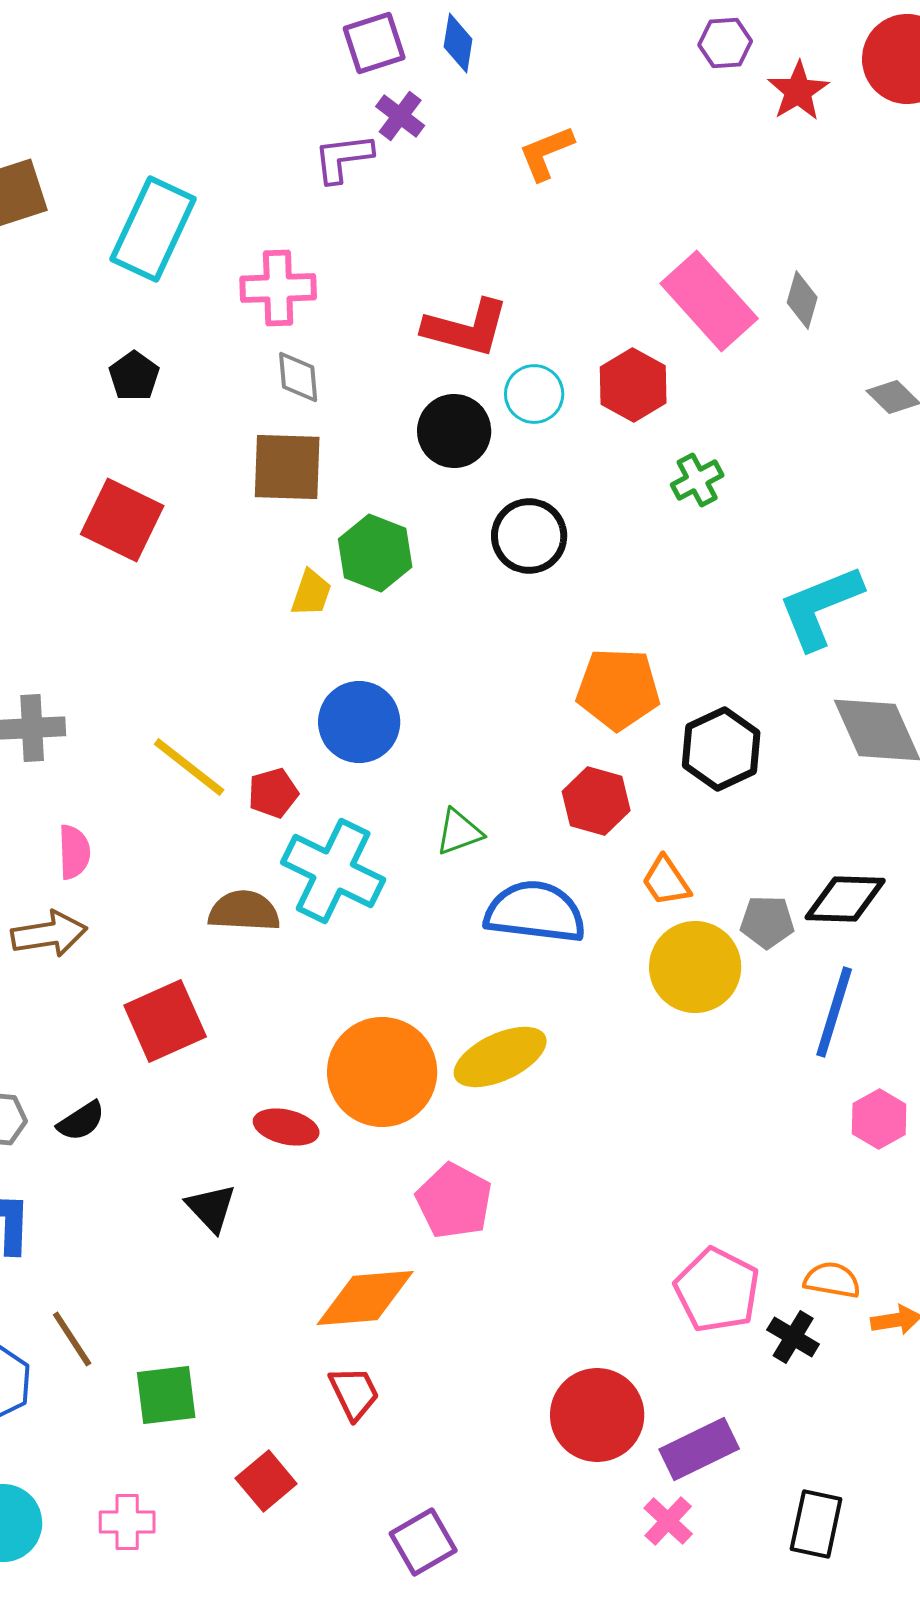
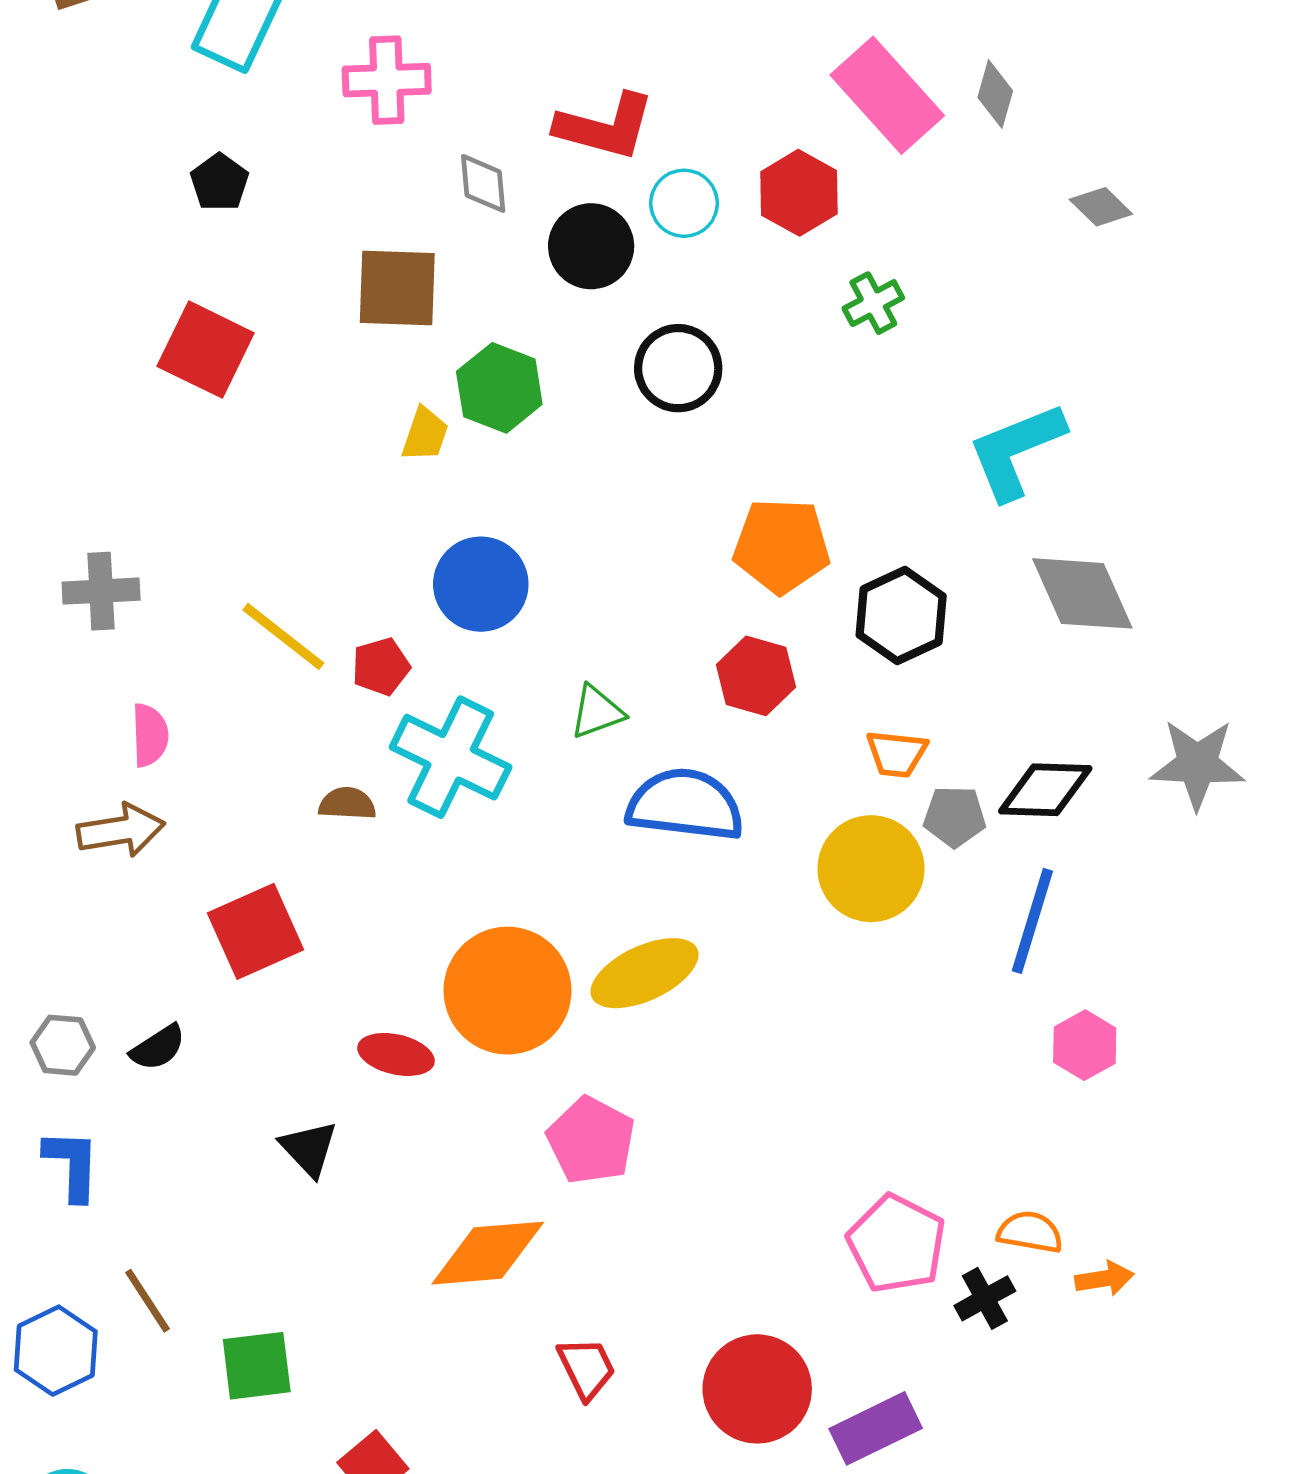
gray diamond: (298, 377) -> (483, 183), moved
orange trapezoid: (666, 881) -> (897, 754), moved, turned -50
brown semicircle: (244, 911) -> (347, 804), size x0.7
black cross: (793, 1337) -> (985, 1298), turned 30
red trapezoid: (354, 1393) -> (586, 1368), moved

